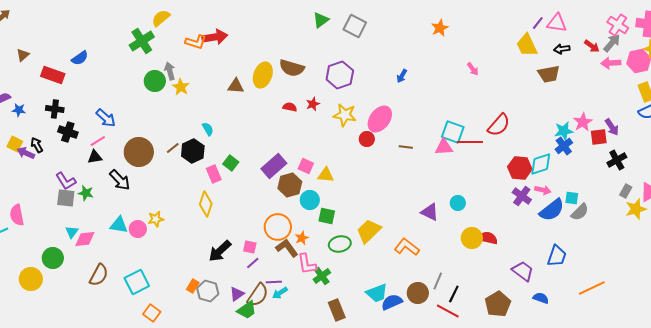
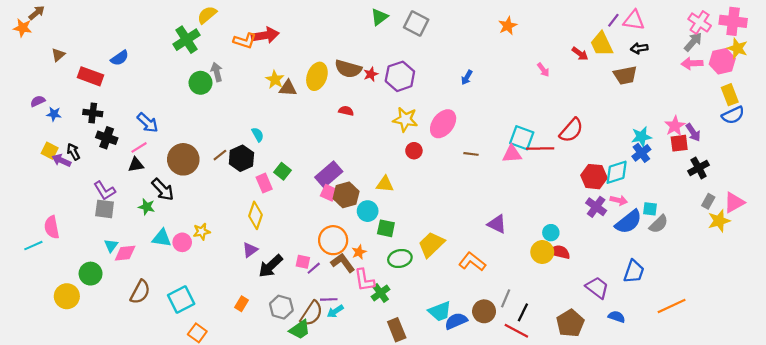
red arrow: (592, 46) -> (580, 54), moved
yellow star: (181, 87) -> (275, 80), moved
red star: (313, 104) -> (371, 74), moved
pink star: (583, 122) -> (675, 126), moved
red circle: (367, 139) -> (414, 151), moved
pink square: (306, 166) -> (329, 193), moved
green star: (86, 193) -> (147, 207), moved
cyan circle: (458, 203) -> (551, 233), moved
purple line: (253, 263) -> (314, 268), moved
gray hexagon: (208, 291) -> (281, 307), moved
purple triangle: (237, 294) -> (250, 250), moved

